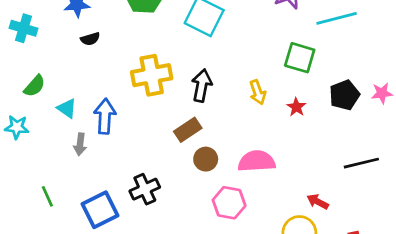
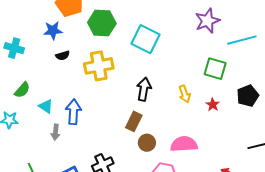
yellow cross: (152, 75) -> (99, 66), moved
brown rectangle: (188, 130) -> (134, 121), turned -30

